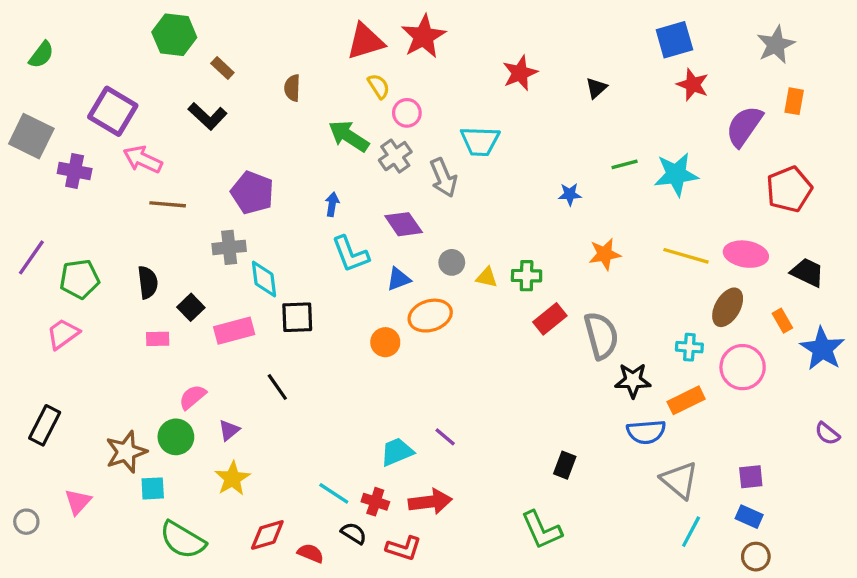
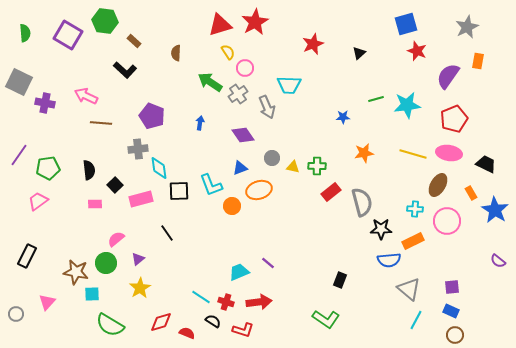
green semicircle: (41, 55) -> (25, 33), turned -42
purple square: (113, 111) -> (68, 35), moved
red pentagon: (789, 189) -> (454, 119), moved
cyan L-shape: (350, 254) -> (211, 185), moved
brown star: (126, 452) -> (76, 272), turned 30
green L-shape: (541, 530) -> (326, 319), turned -32

